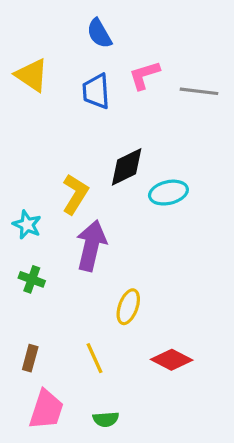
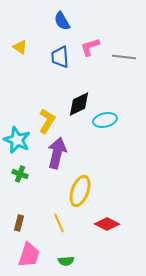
yellow triangle: (32, 75) -> (20, 47), size x0.7
cyan star: (27, 225) -> (17, 140), size x1.5
yellow ellipse: (128, 307) -> (80, 191), size x1.4

